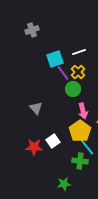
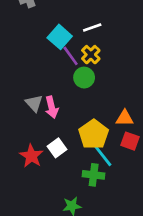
cyan square: (55, 59) -> (60, 37), turned -30
pink arrow: (83, 111) -> (52, 107), moved
red star: (34, 147) -> (31, 156), turned 30

